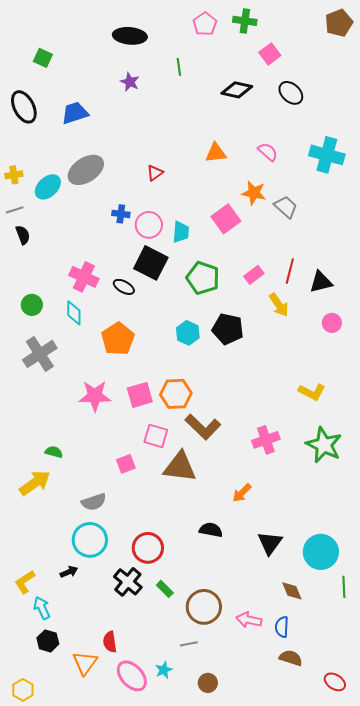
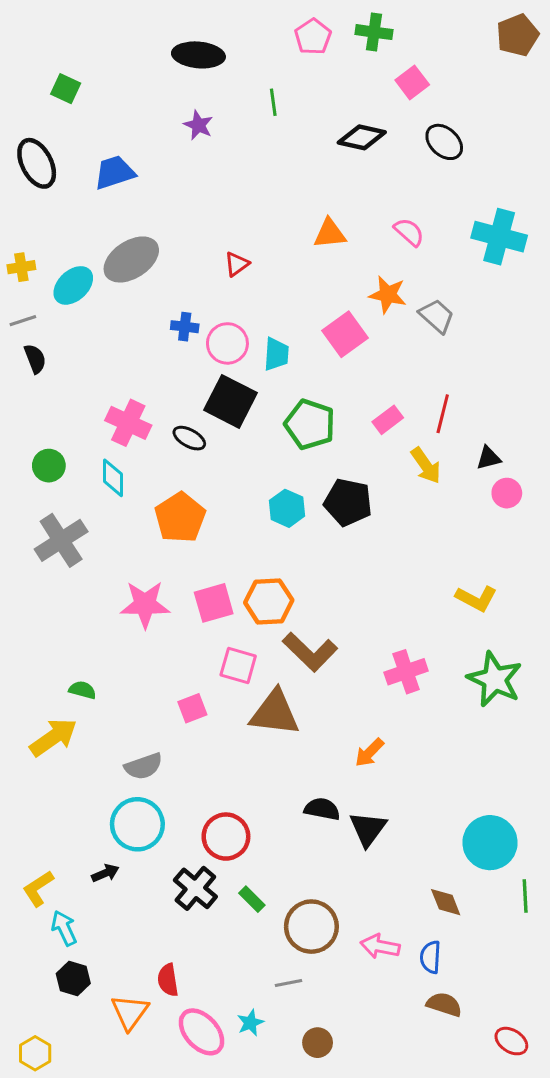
black triangle: (321, 282) -> (488, 458), moved, size x0.7
black triangle: (270, 543) -> (368, 829), moved

